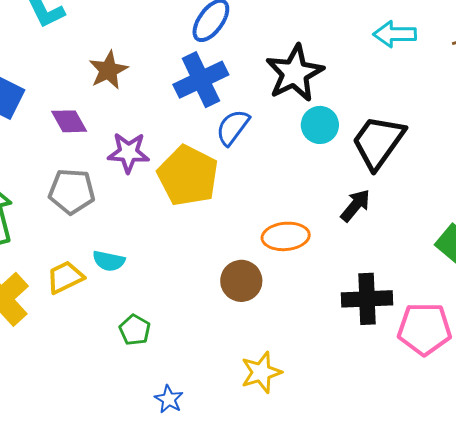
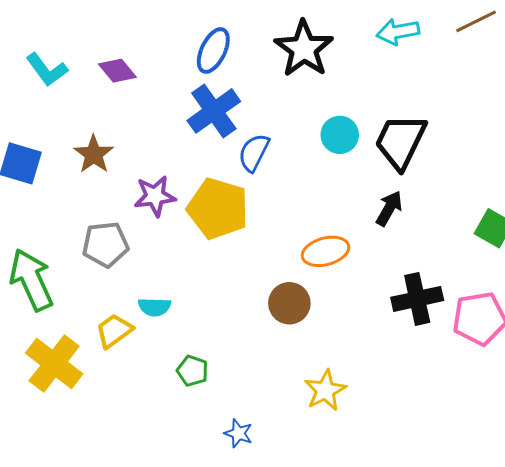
brown star: (108, 70) -> (94, 154), moved
black star: (295, 73) -> (304, 49), moved
purple diamond: (69, 121) -> (117, 71), moved

